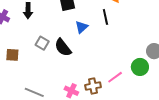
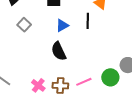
gray square: (42, 43) -> (24, 25), moved
black semicircle: (63, 47) -> (59, 51), moved

